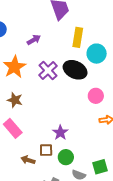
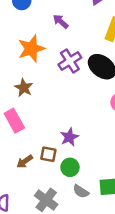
purple arrow: (34, 40) -> (61, 21), turned -120
brown arrow: (28, 160) -> (25, 162), turned -64

